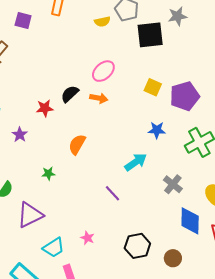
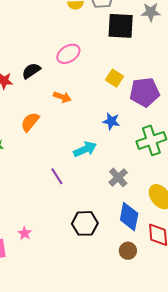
orange arrow: (99, 98) -> (62, 97), moved
pink star: (87, 238) -> (25, 233), moved
black hexagon: (137, 246) -> (85, 223), moved
brown circle: (173, 258) -> (128, 251), moved

